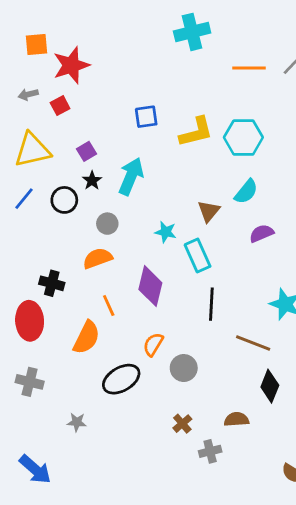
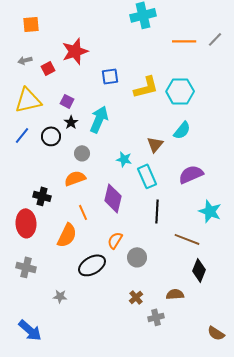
red star: (71, 65) -> (75, 51), moved
purple square: (86, 151) -> (67, 101), turned -32
purple semicircle: (261, 233) -> (191, 174), moved, size x1.4

